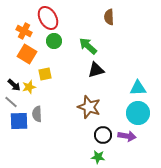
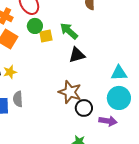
yellow square: (45, 74) -> (46, 36), moved
black circle: (103, 135) -> (84, 108), moved

